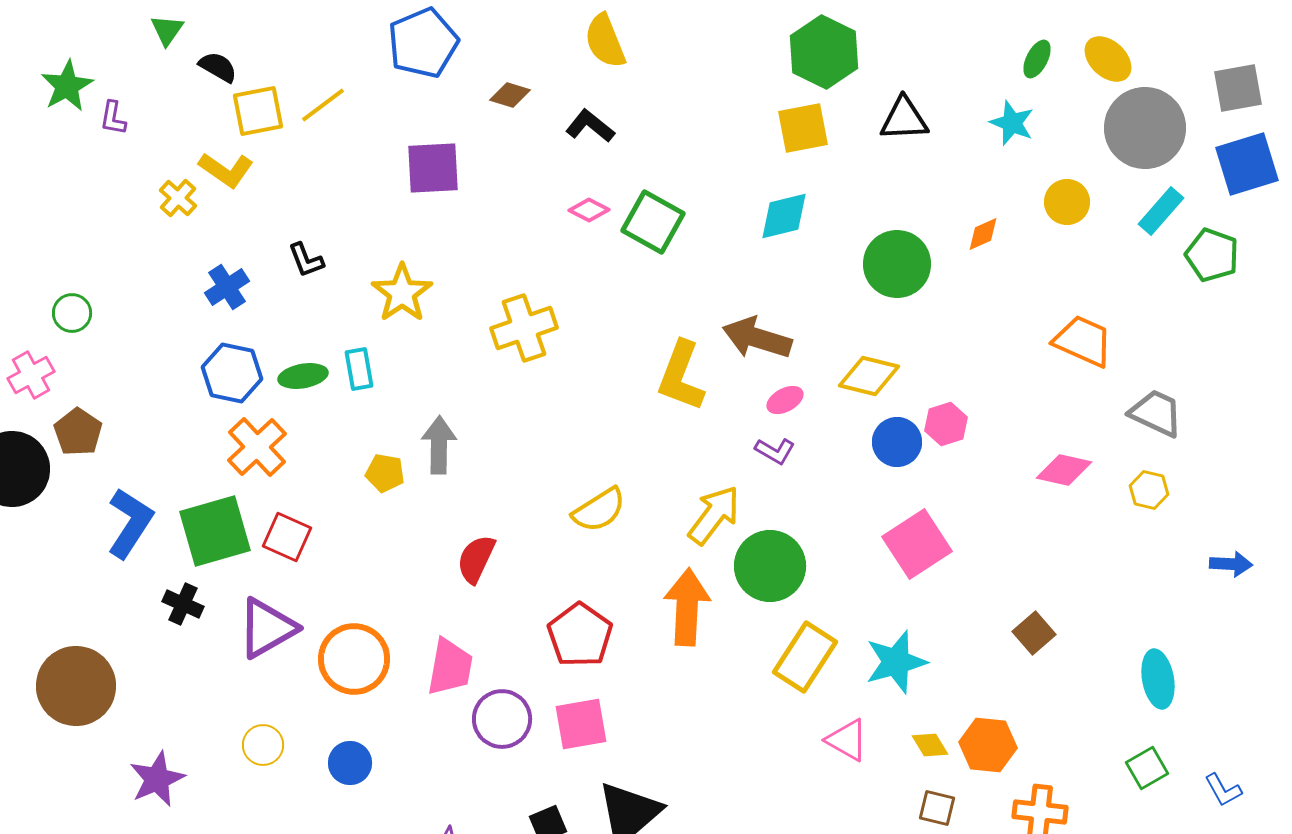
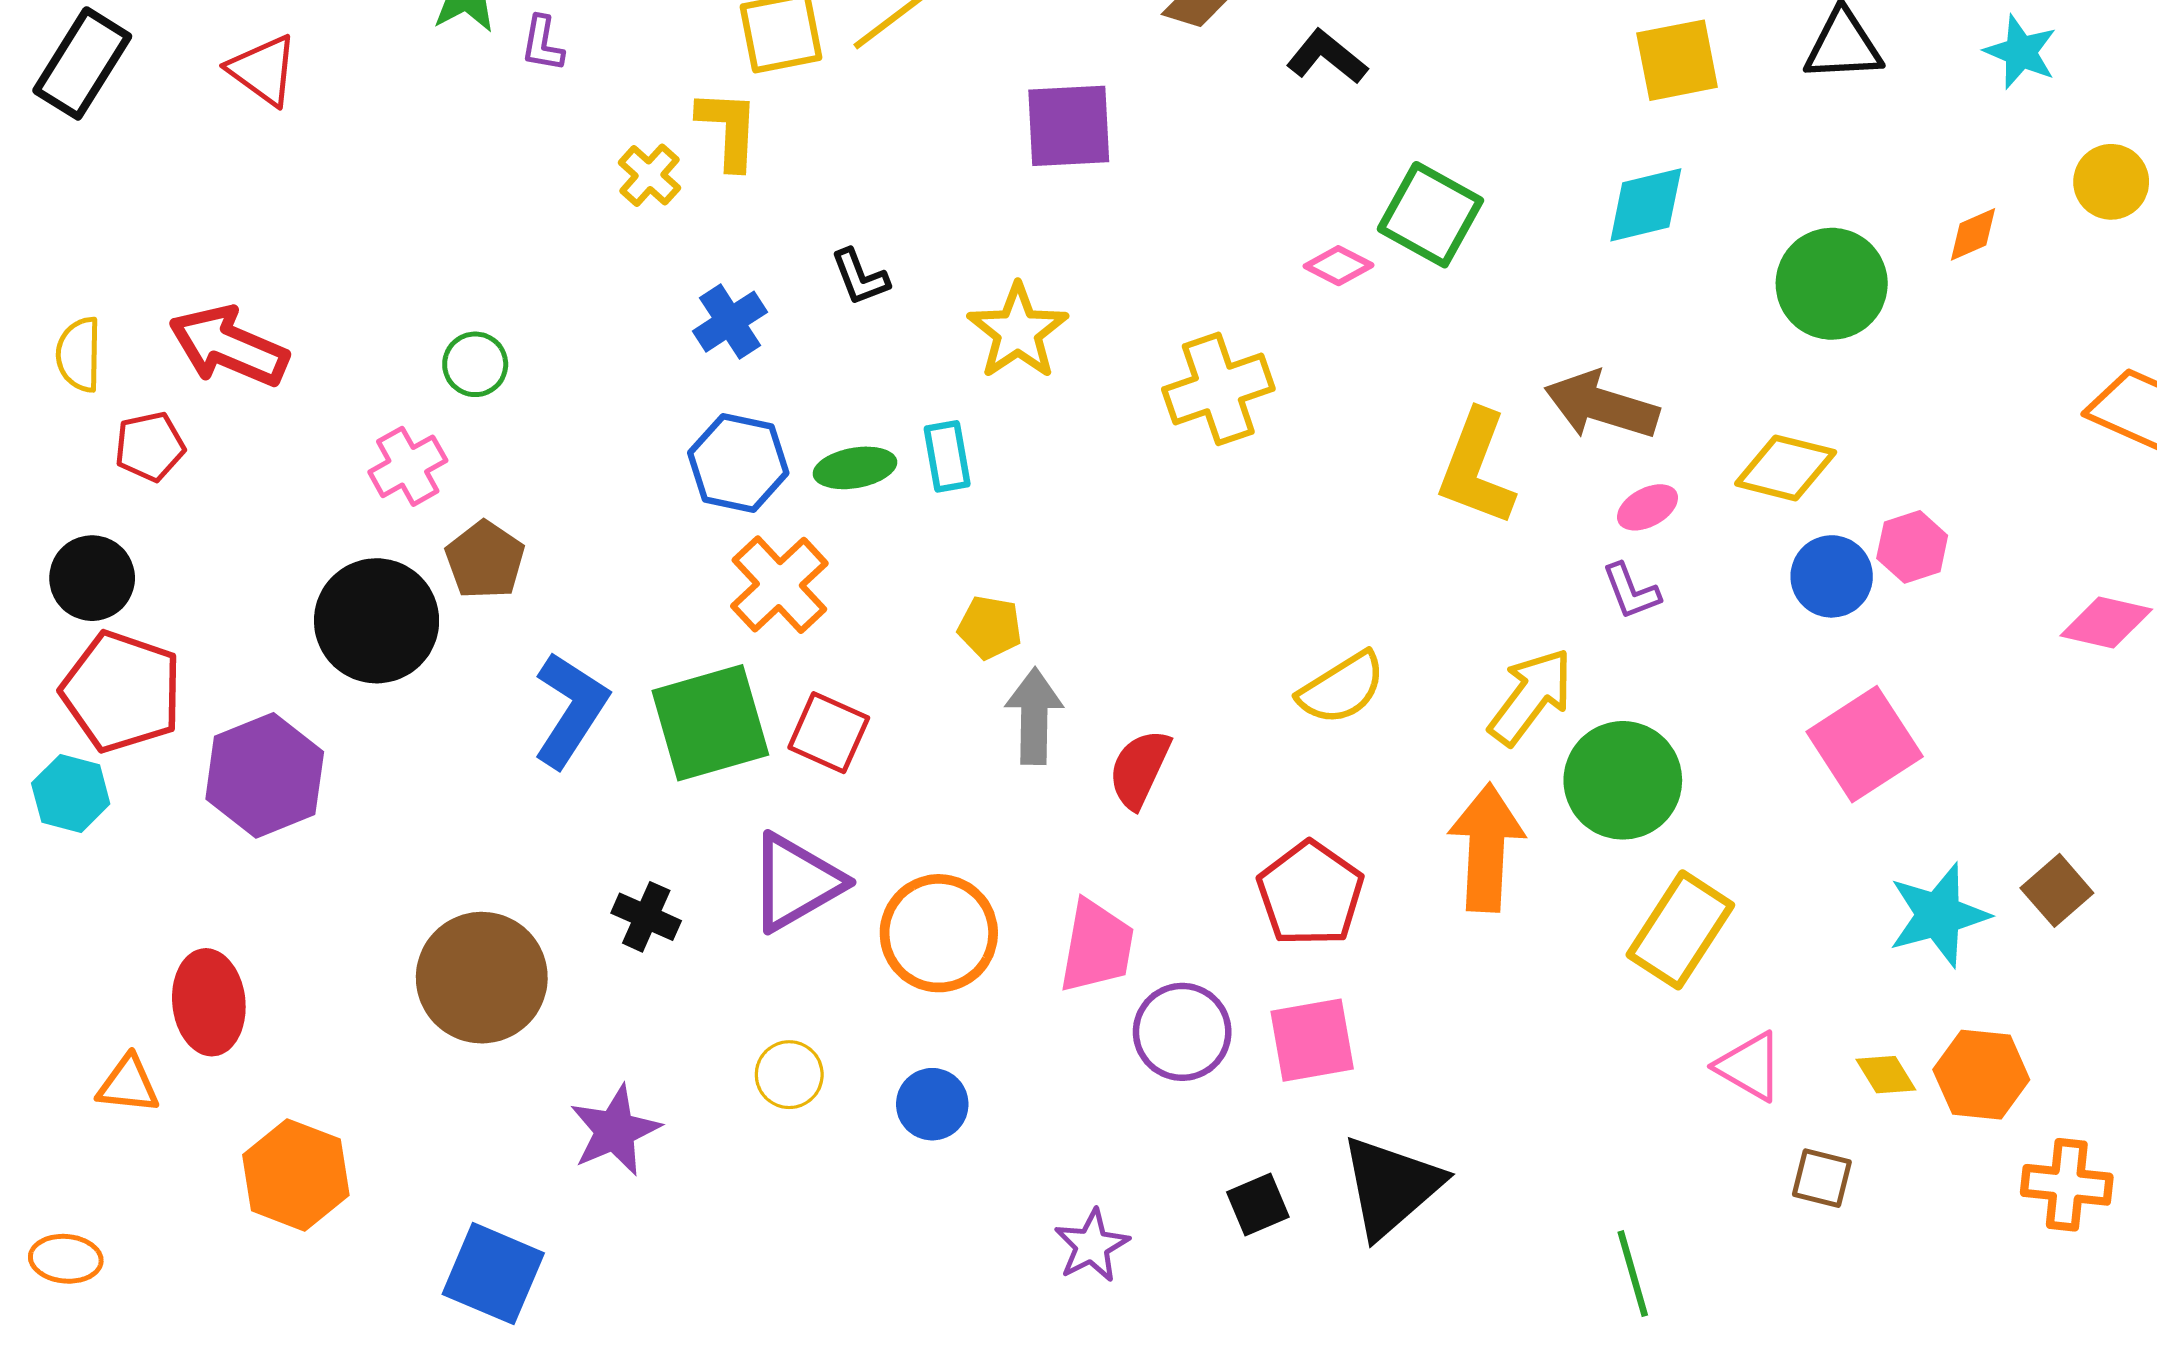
yellow L-shape: (226, 170) -> (728, 129), turned -122
pink diamond: (589, 210) -> (1338, 266), moved
gray arrow: (439, 445) -> (1034, 716), moved
purple L-shape: (775, 451) -> (1631, 591), turned 39
black cross: (183, 604) -> (646, 917), moved
cyan star: (896, 662) -> (1939, 915), moved
brown square: (937, 808) -> (1822, 1178), moved

